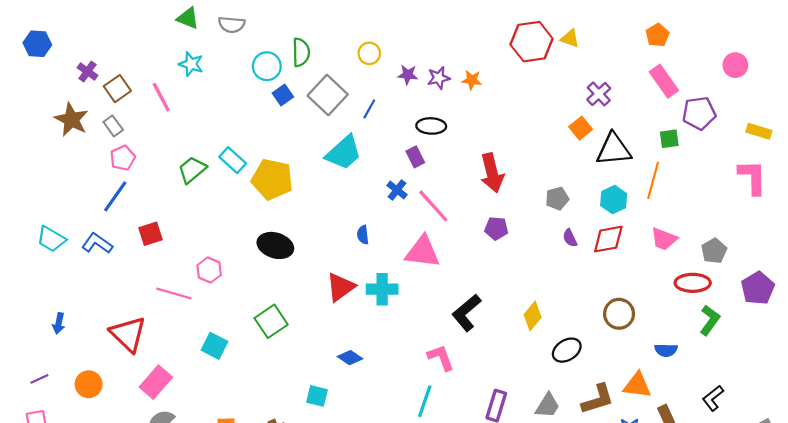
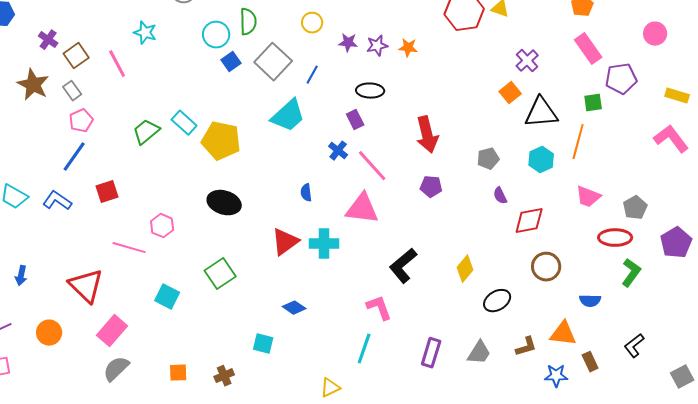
pink L-shape: (752, 177) -> (671, 139), turned -36
red diamond: (608, 239) -> (529, 221), moved
brown L-shape: (598, 399) -> (526, 347), size x0.7

